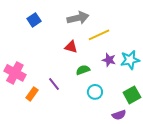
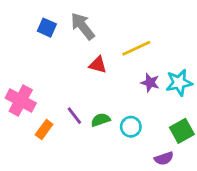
gray arrow: (78, 18) -> (83, 26), moved, turned -115
blue square: (34, 20) -> (47, 28), turned -32
green semicircle: (83, 70) -> (101, 120), moved

